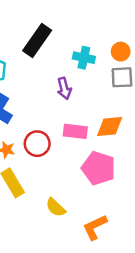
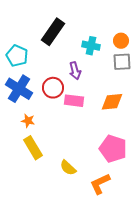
pink rectangle: (75, 131) -> (74, 101), moved
red circle: (37, 144) -> (53, 88), moved
pink pentagon: (99, 168) -> (113, 149), moved

